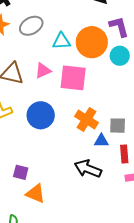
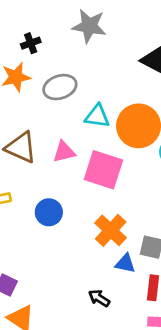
blue circle: (41, 115) -> (49, 212), size x0.7
black arrow: (88, 169) -> (99, 298), size x0.6

